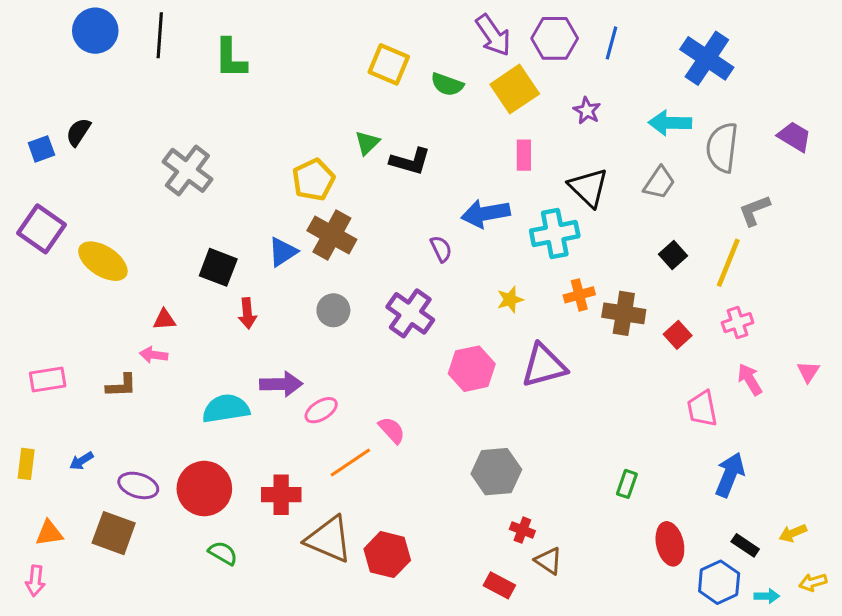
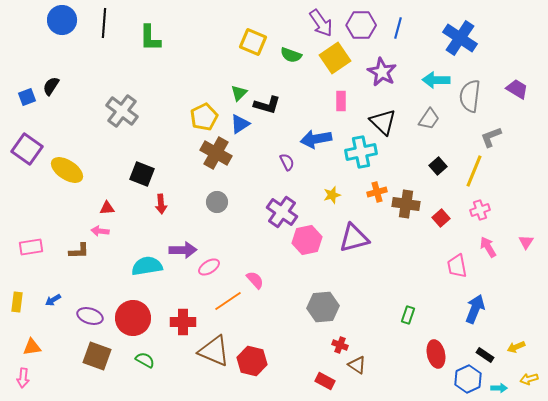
purple star: (587, 111) -> (382, 72), size x1.6
blue triangle: (283, 252) -> (240, 124), moved
purple cross: (410, 313) -> (282, 212), moved
brown square: (114, 533) -> (97, 356), moved

